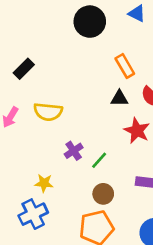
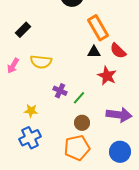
orange rectangle: (125, 66) -> (98, 28), size x1.4
purple cross: (74, 151) -> (60, 91), turned -32
yellow star: (44, 183) -> (31, 111), moved

